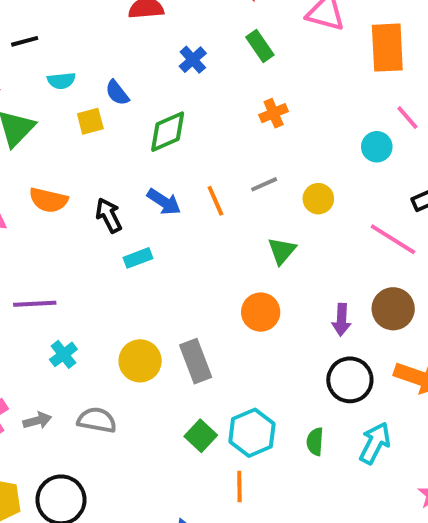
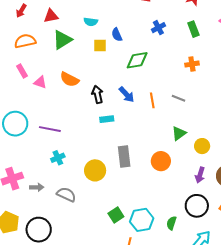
gray line: (264, 184) -> (178, 98), turned 32
yellow circle: (318, 199) -> (202, 146), moved
gray rectangle: (196, 361) -> (124, 156), moved
green semicircle: (315, 442) -> (171, 223), moved

